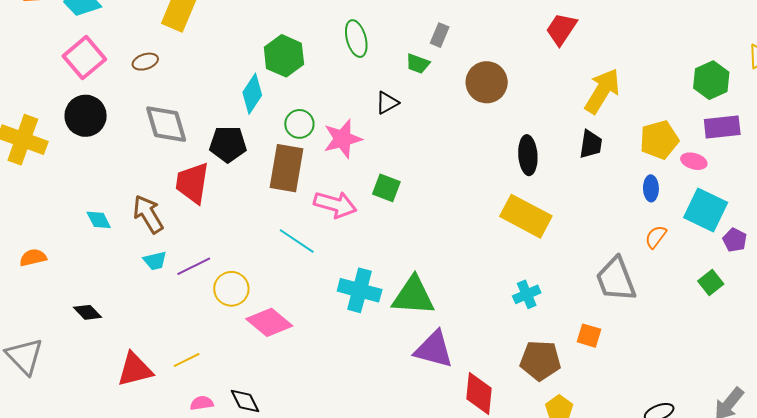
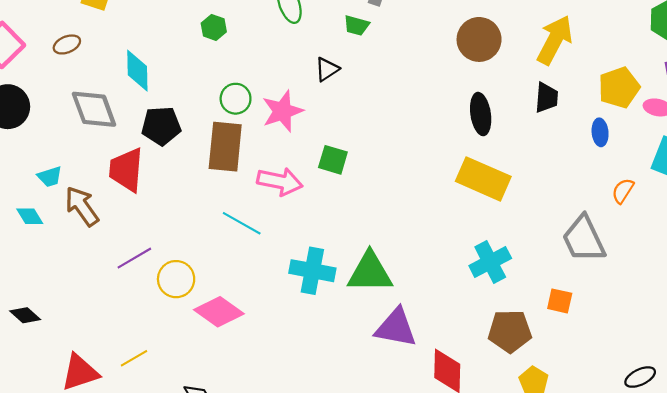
green hexagon: (284, 56) -> (214, 27), size x0.6
brown circle: (487, 82) -> (479, 39), moved
cyan diamond: (252, 94) -> (137, 71), moved, turned -30
blue ellipse: (651, 188) -> (600, 132), moved
cyan trapezoid: (155, 261) -> (50, 177), moved
cyan cross: (527, 294) -> (490, 262), size x1.4

